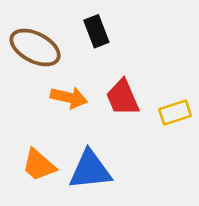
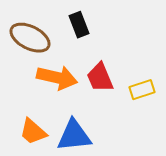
orange arrow: (69, 98) -> (57, 78), size x1.4

